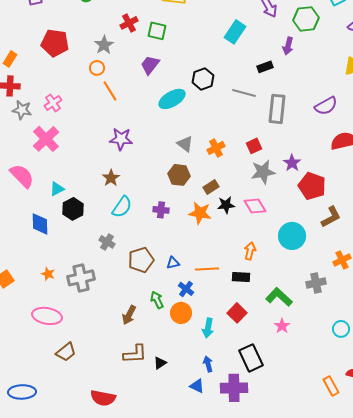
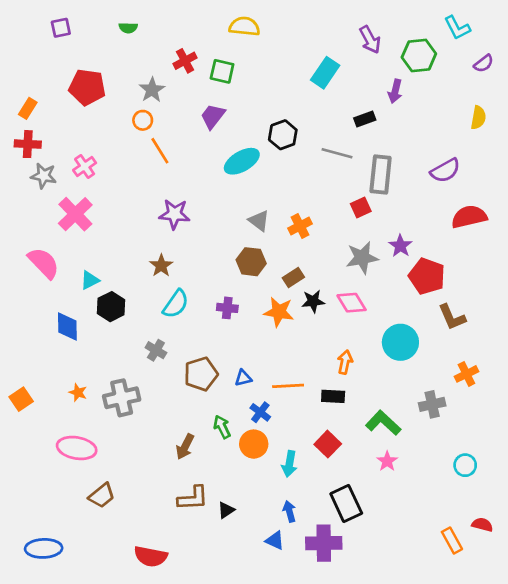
red square: (254, 146) -> (361, 207), moved
brown L-shape: (331, 217) -> (452, 317), turned 95

